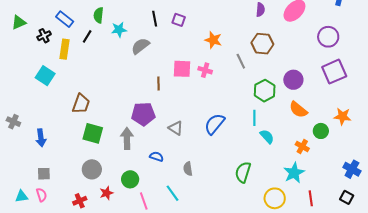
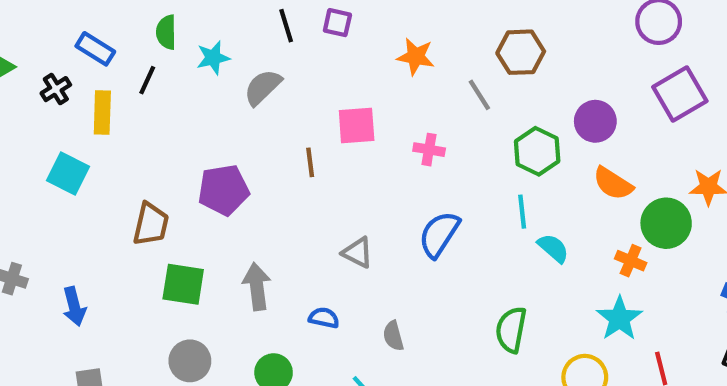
pink cross: (205, 70) -> (429, 150), moved
purple pentagon: (143, 114) -> (223, 190), moved
green circle: (321, 131) -> (666, 223), size x1.5

